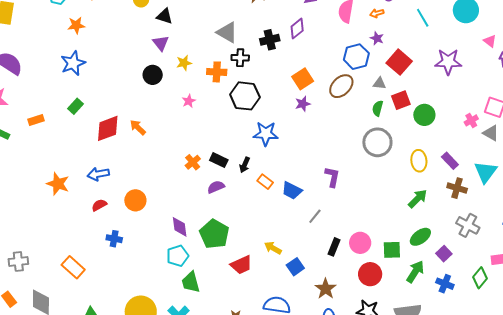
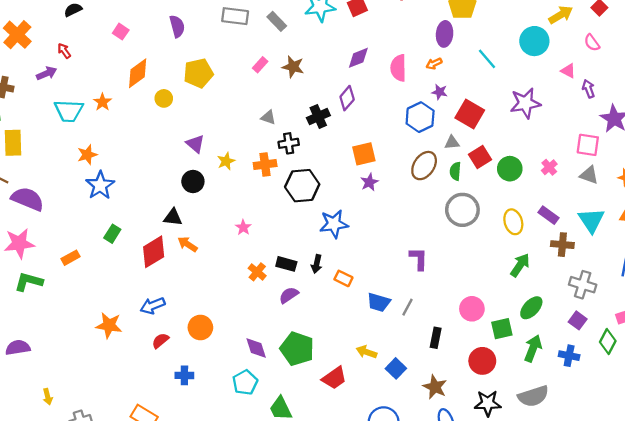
black triangle: (165, 16) -> (173, 217), moved
orange star: (76, 25) -> (87, 155), moved
gray triangle: (227, 32) -> (268, 117), size x0.6
orange square: (303, 79) -> (364, 154), turned 30
brown ellipse: (341, 86) -> (424, 166), moved
pink star: (189, 101) -> (243, 227), moved
pink cross: (471, 120) -> (549, 167), moved
blue trapezoid: (292, 191) -> (379, 302), moved
pink circle: (360, 243) -> (472, 309), moved
purple square: (444, 254) -> (578, 320), moved
cyan pentagon: (178, 256) -> (245, 382), moved

